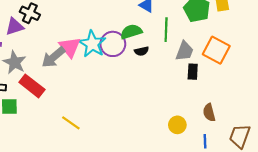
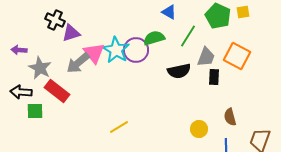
purple triangle: (14, 27) -> (71, 33), moved
green line: (166, 30) -> (188, 36), turned 30
black semicircle: (141, 51) -> (179, 71), moved, size x1.6
yellow line: (71, 123) -> (119, 127), moved, turned -66

